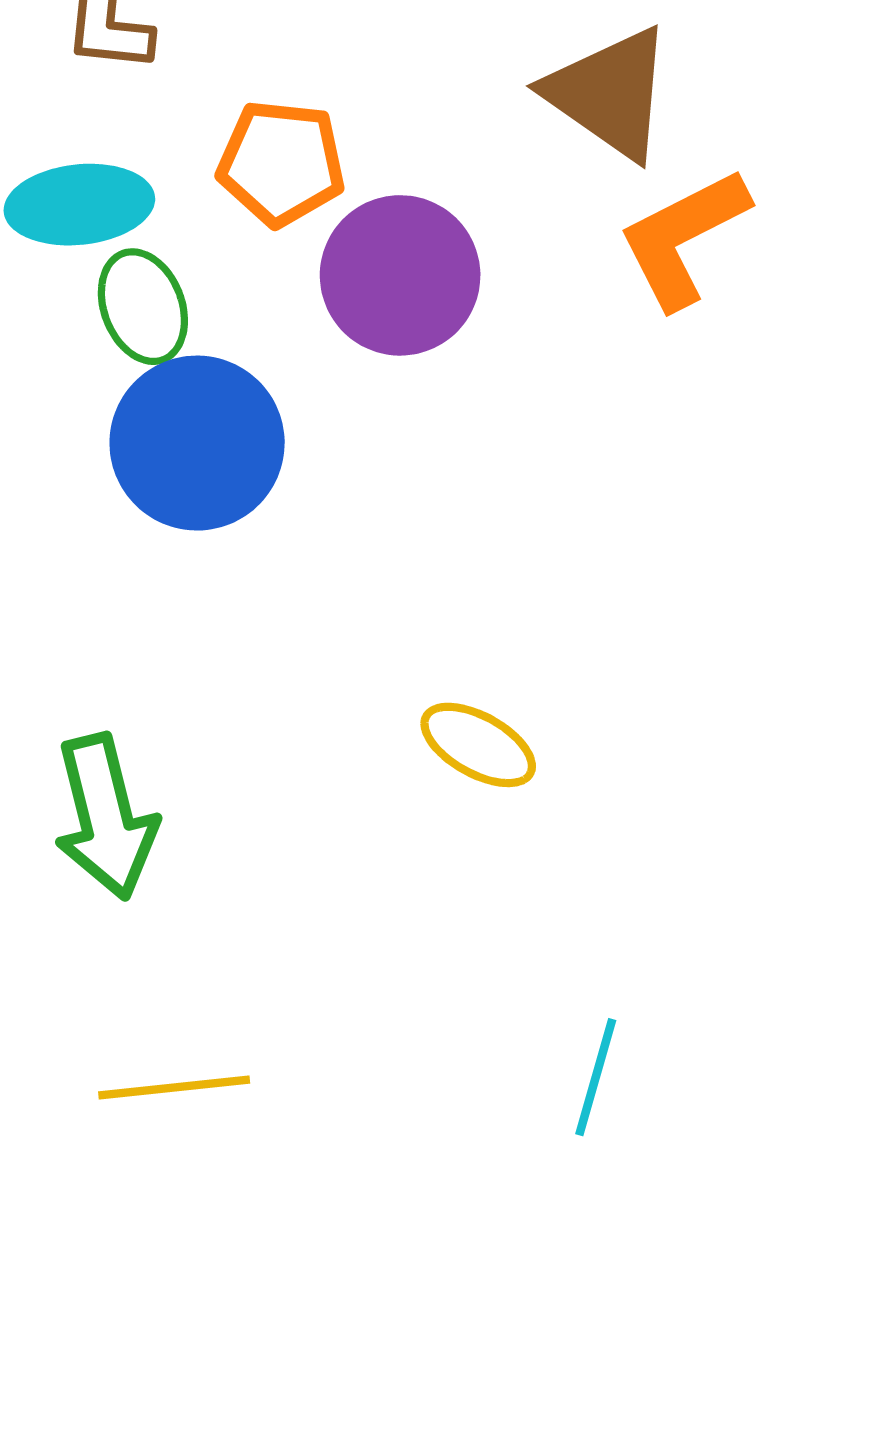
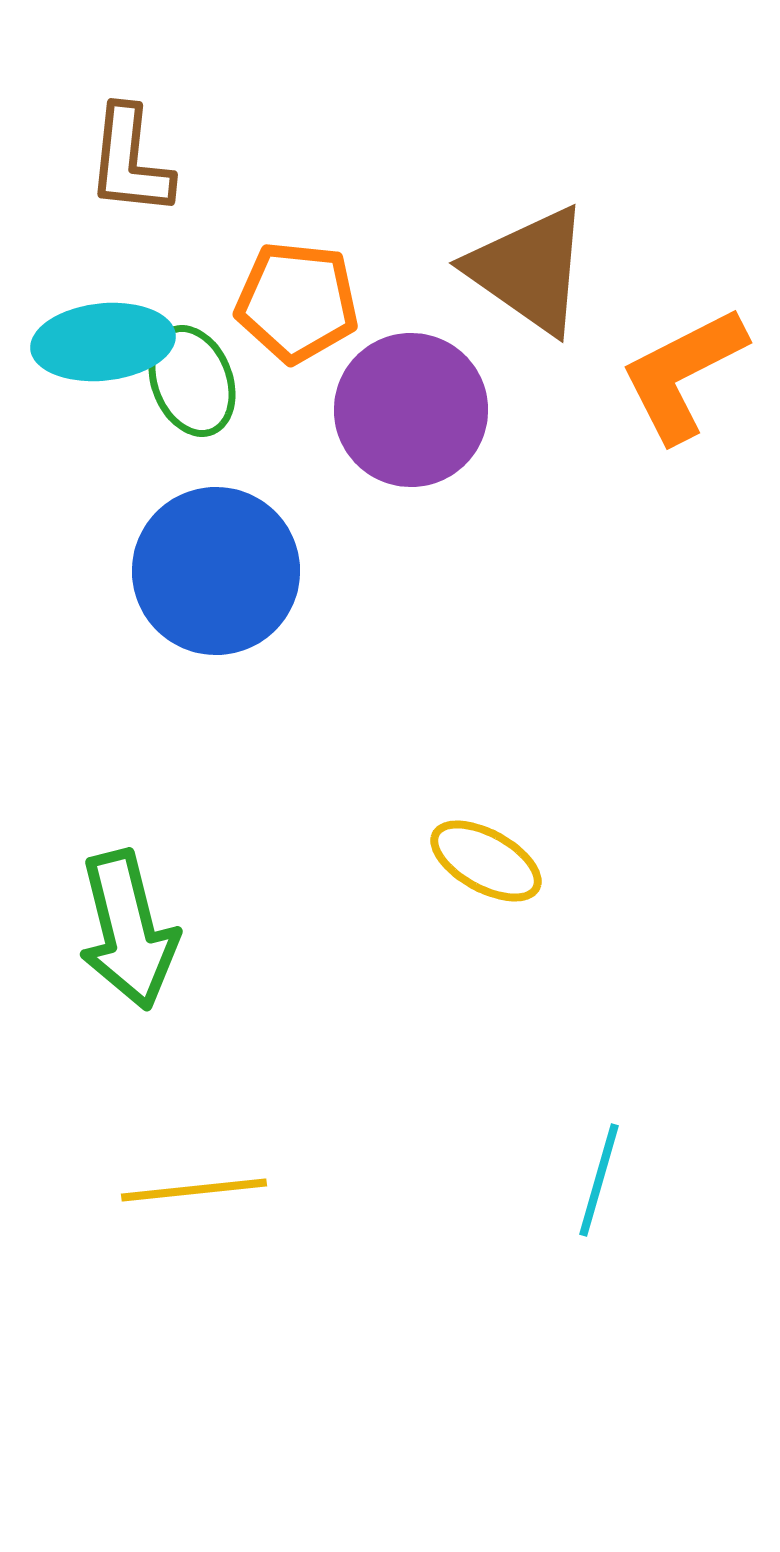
brown triangle: (609, 93) -> (529, 270), moved
green ellipse: (143, 307) -> (192, 381), moved

